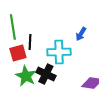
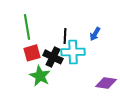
black line: (30, 42) -> (65, 36), moved
black cross: (46, 74) -> (53, 57), moved

